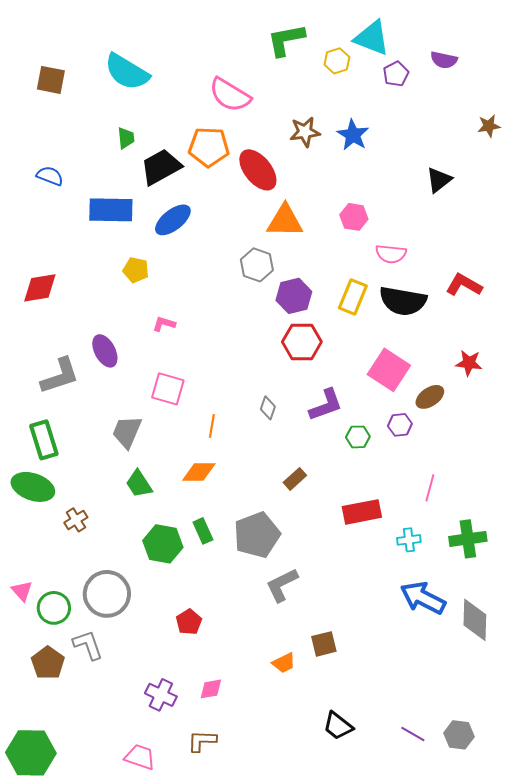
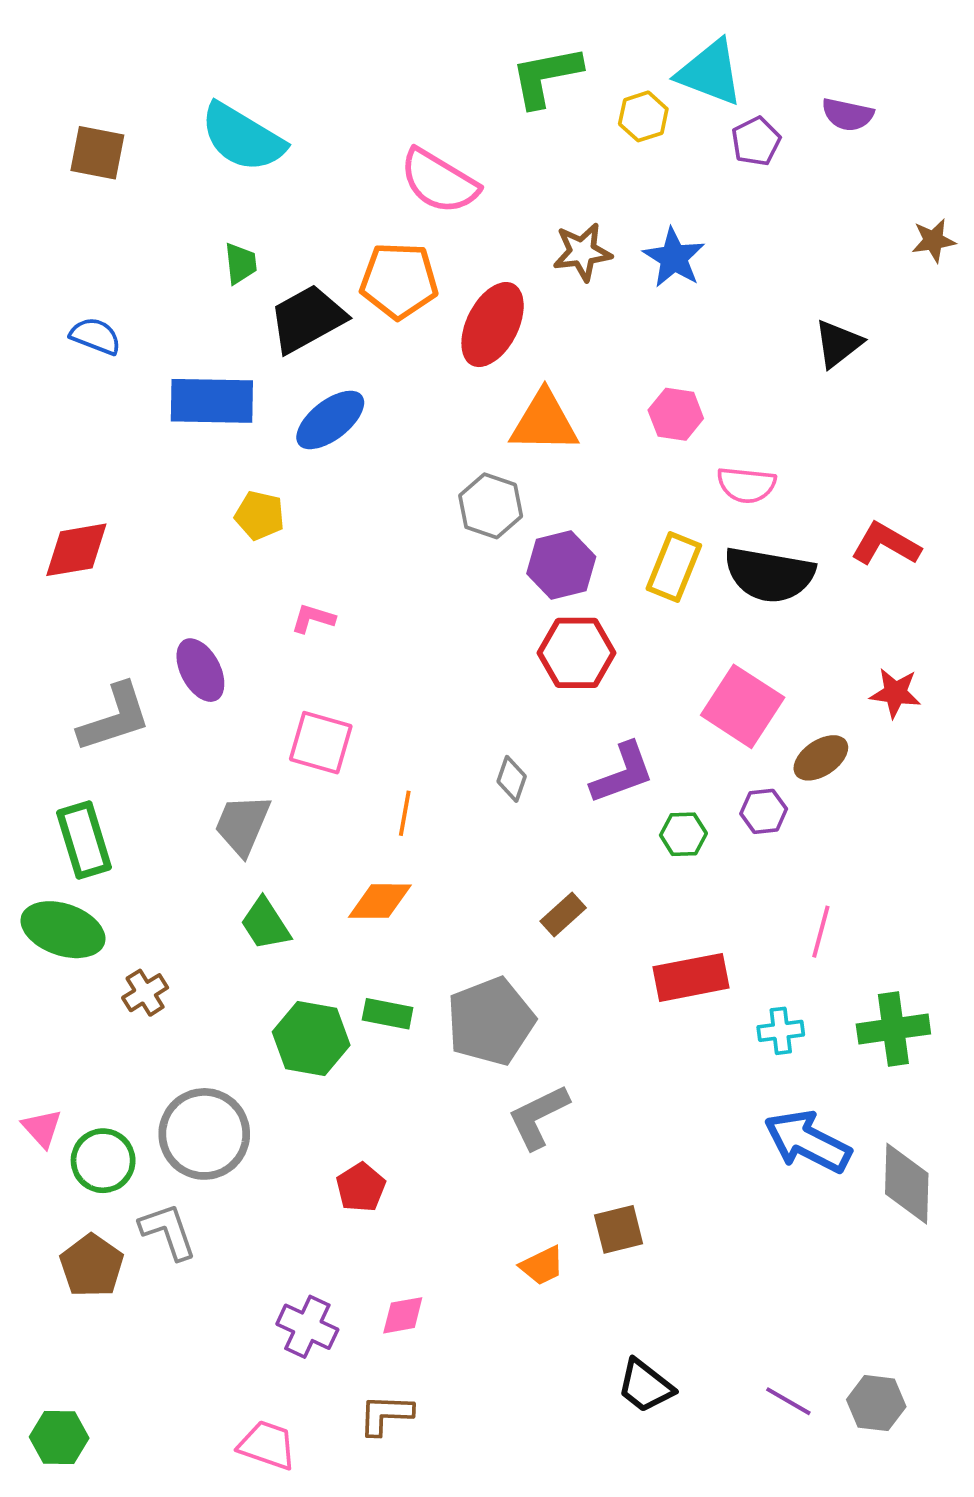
red ellipse: (258, 170) -> (493, 325), turned 66
green rectangle: (203, 531) -> (388, 1014), turned -55
green hexagon: (31, 753) -> (59, 1437), size x0.6

